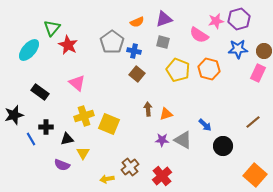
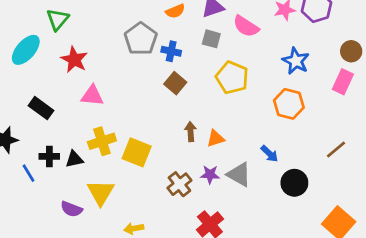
pink semicircle: (199, 35) -> (246, 26), moved
red star: (68, 45) -> (74, 60), moved
blue star: (238, 49) -> (296, 61), moved, turned 30
orange hexagon: (209, 69) -> (289, 104), moved
pink triangle: (77, 83) -> (92, 96), turned -36
black triangle: (67, 139) -> (74, 159), moved
yellow triangle: (83, 153) -> (101, 192), size x1.5
brown cross: (130, 167) -> (179, 184), moved

